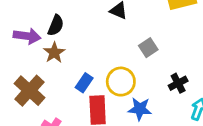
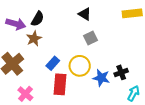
gray square: (148, 48) -> (91, 38), moved
blue star: (140, 109) -> (101, 78), moved

